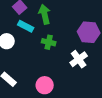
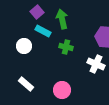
white cross: (79, 59) -> (96, 64), turned -30

